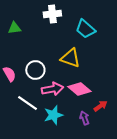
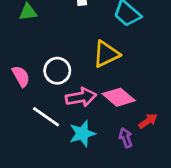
yellow triangle: (70, 58) -> (106, 54), turned -45

